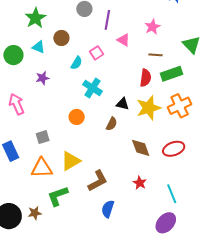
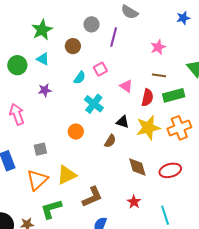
brown circle: (61, 38) -> (73, 46), moved
pink triangle: (123, 40) -> (126, 86), moved
orange triangle: (42, 168) -> (37, 180), turned -45

